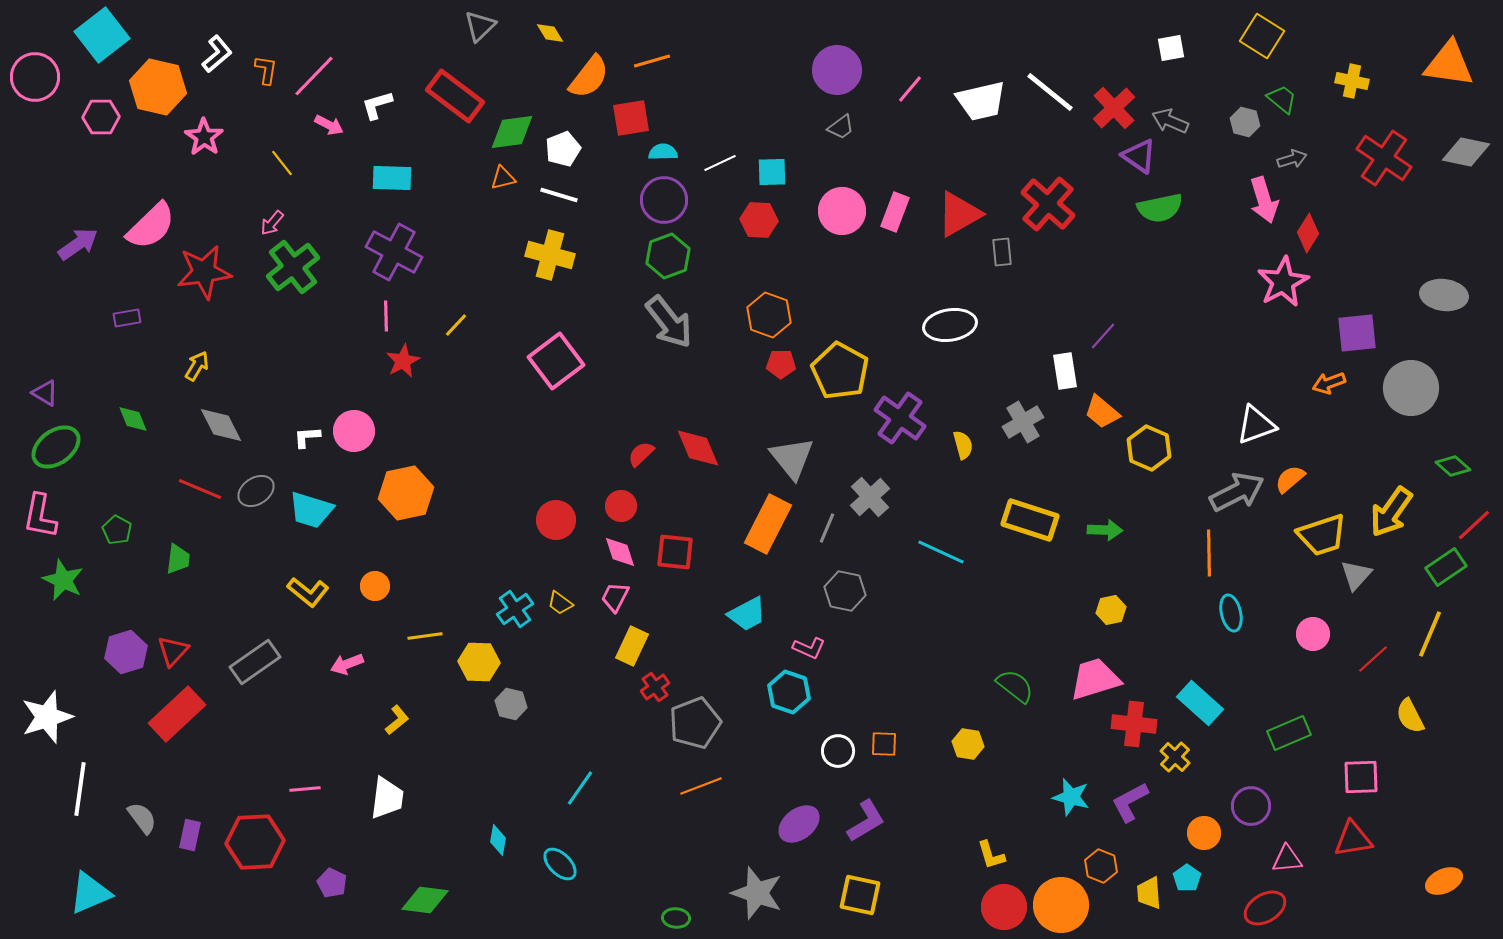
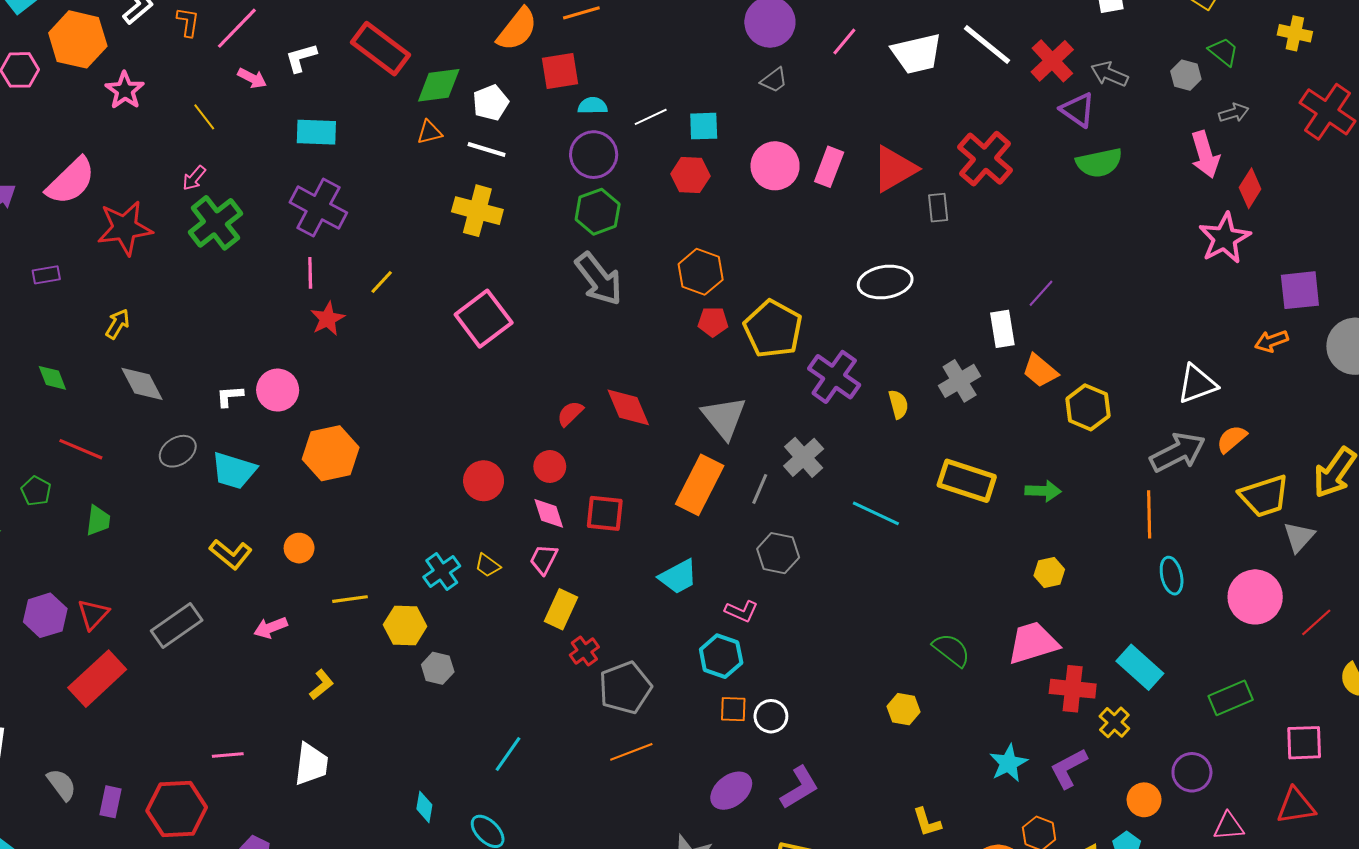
red line: (200, 489) -> (81, 449), moved
pink circle: (1313, 634) -> (1255, 597), size x1.6
orange square: (884, 744) -> (733, 709), moved
cyan star: (1071, 797) -> (1008, 763), turned 30

